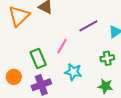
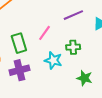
green cross: (107, 58) -> (73, 47), moved

